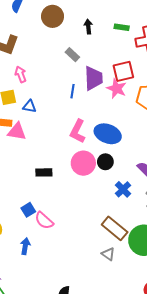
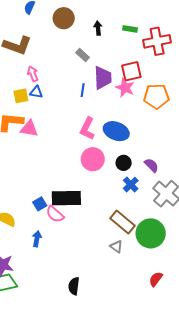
blue triangle: (29, 106) -> (36, 92), moved
black circle: (105, 162) -> (124, 163), moved
black rectangle: (44, 172) -> (66, 198), moved, size x1.8

